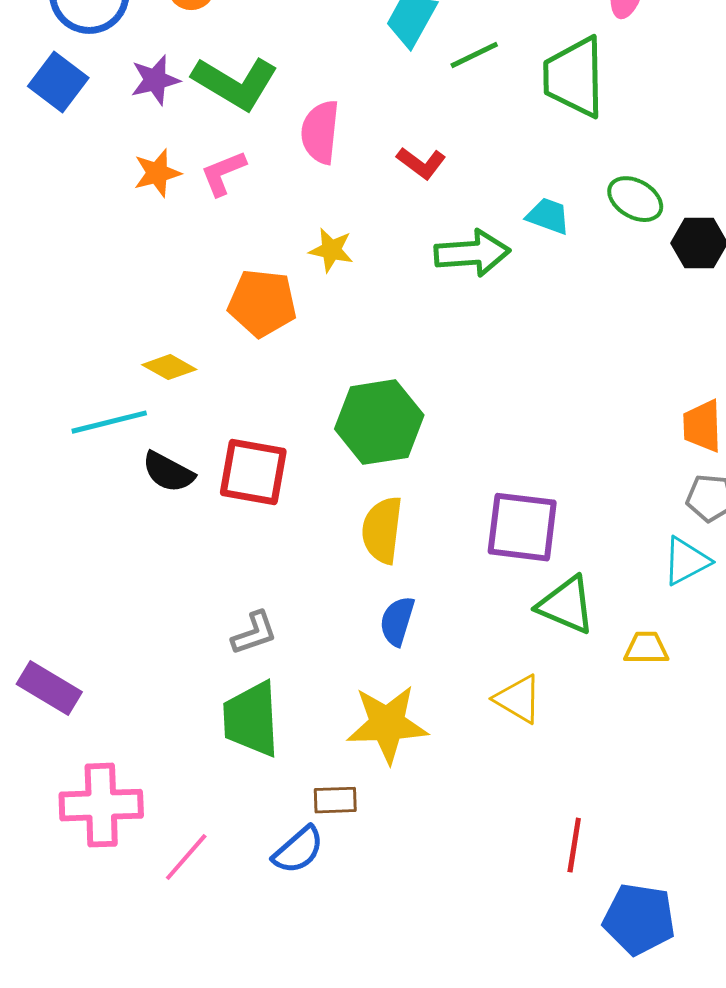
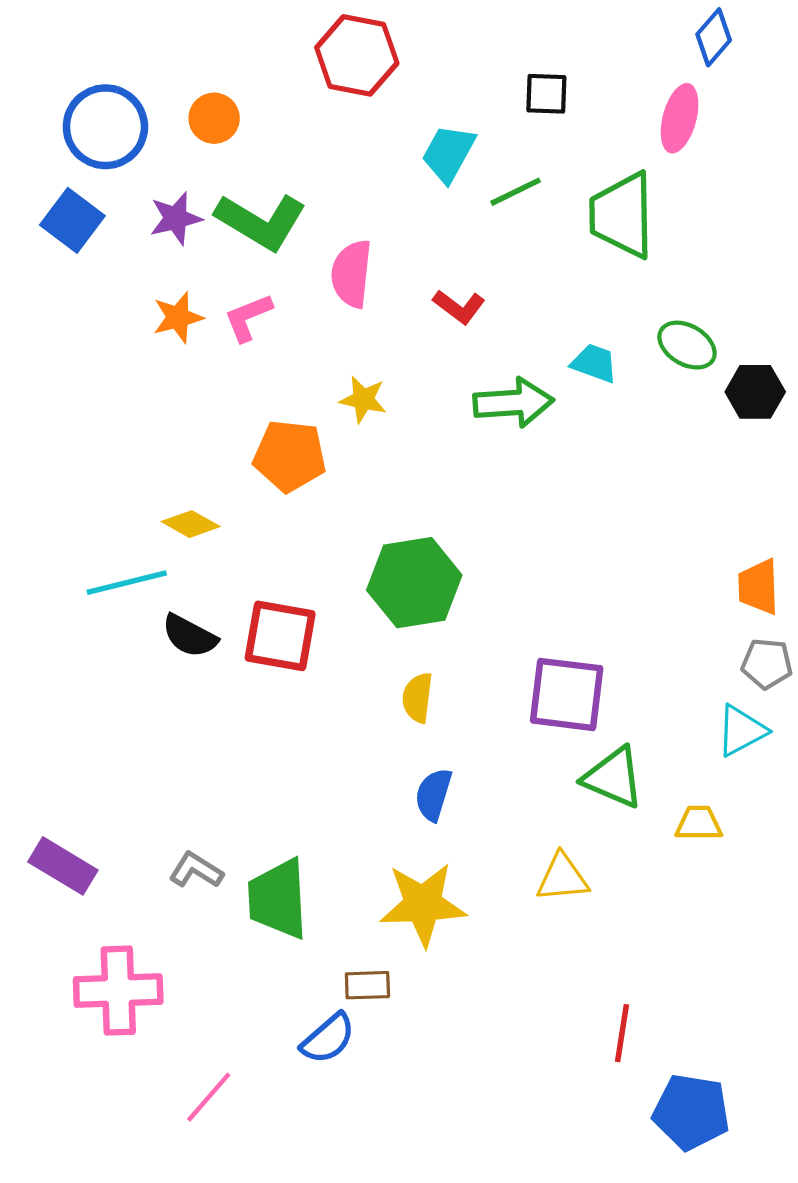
yellow semicircle: (382, 530) -> (418, 698), size x0.7
gray L-shape: (254, 633) -> (196, 870), moved, turned -129
yellow triangle: (518, 699) -> (562, 878), turned -36
pink line: (186, 857) -> (209, 1097), moved

